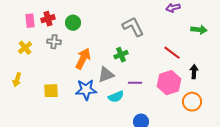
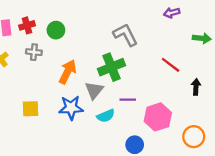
green cross: (121, 55) -> (112, 67), size x1.6
gray triangle: (106, 75) -> (94, 90), turned -30
pink hexagon: (169, 83) -> (158, 117), moved
orange circle: (192, 102) -> (194, 137), moved

